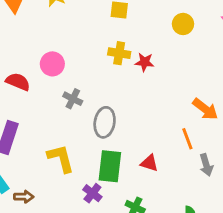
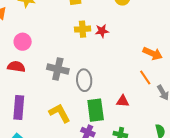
pink circle: (52, 64) -> (23, 42), moved
gray cross: (73, 99) -> (58, 69), size x1.5

